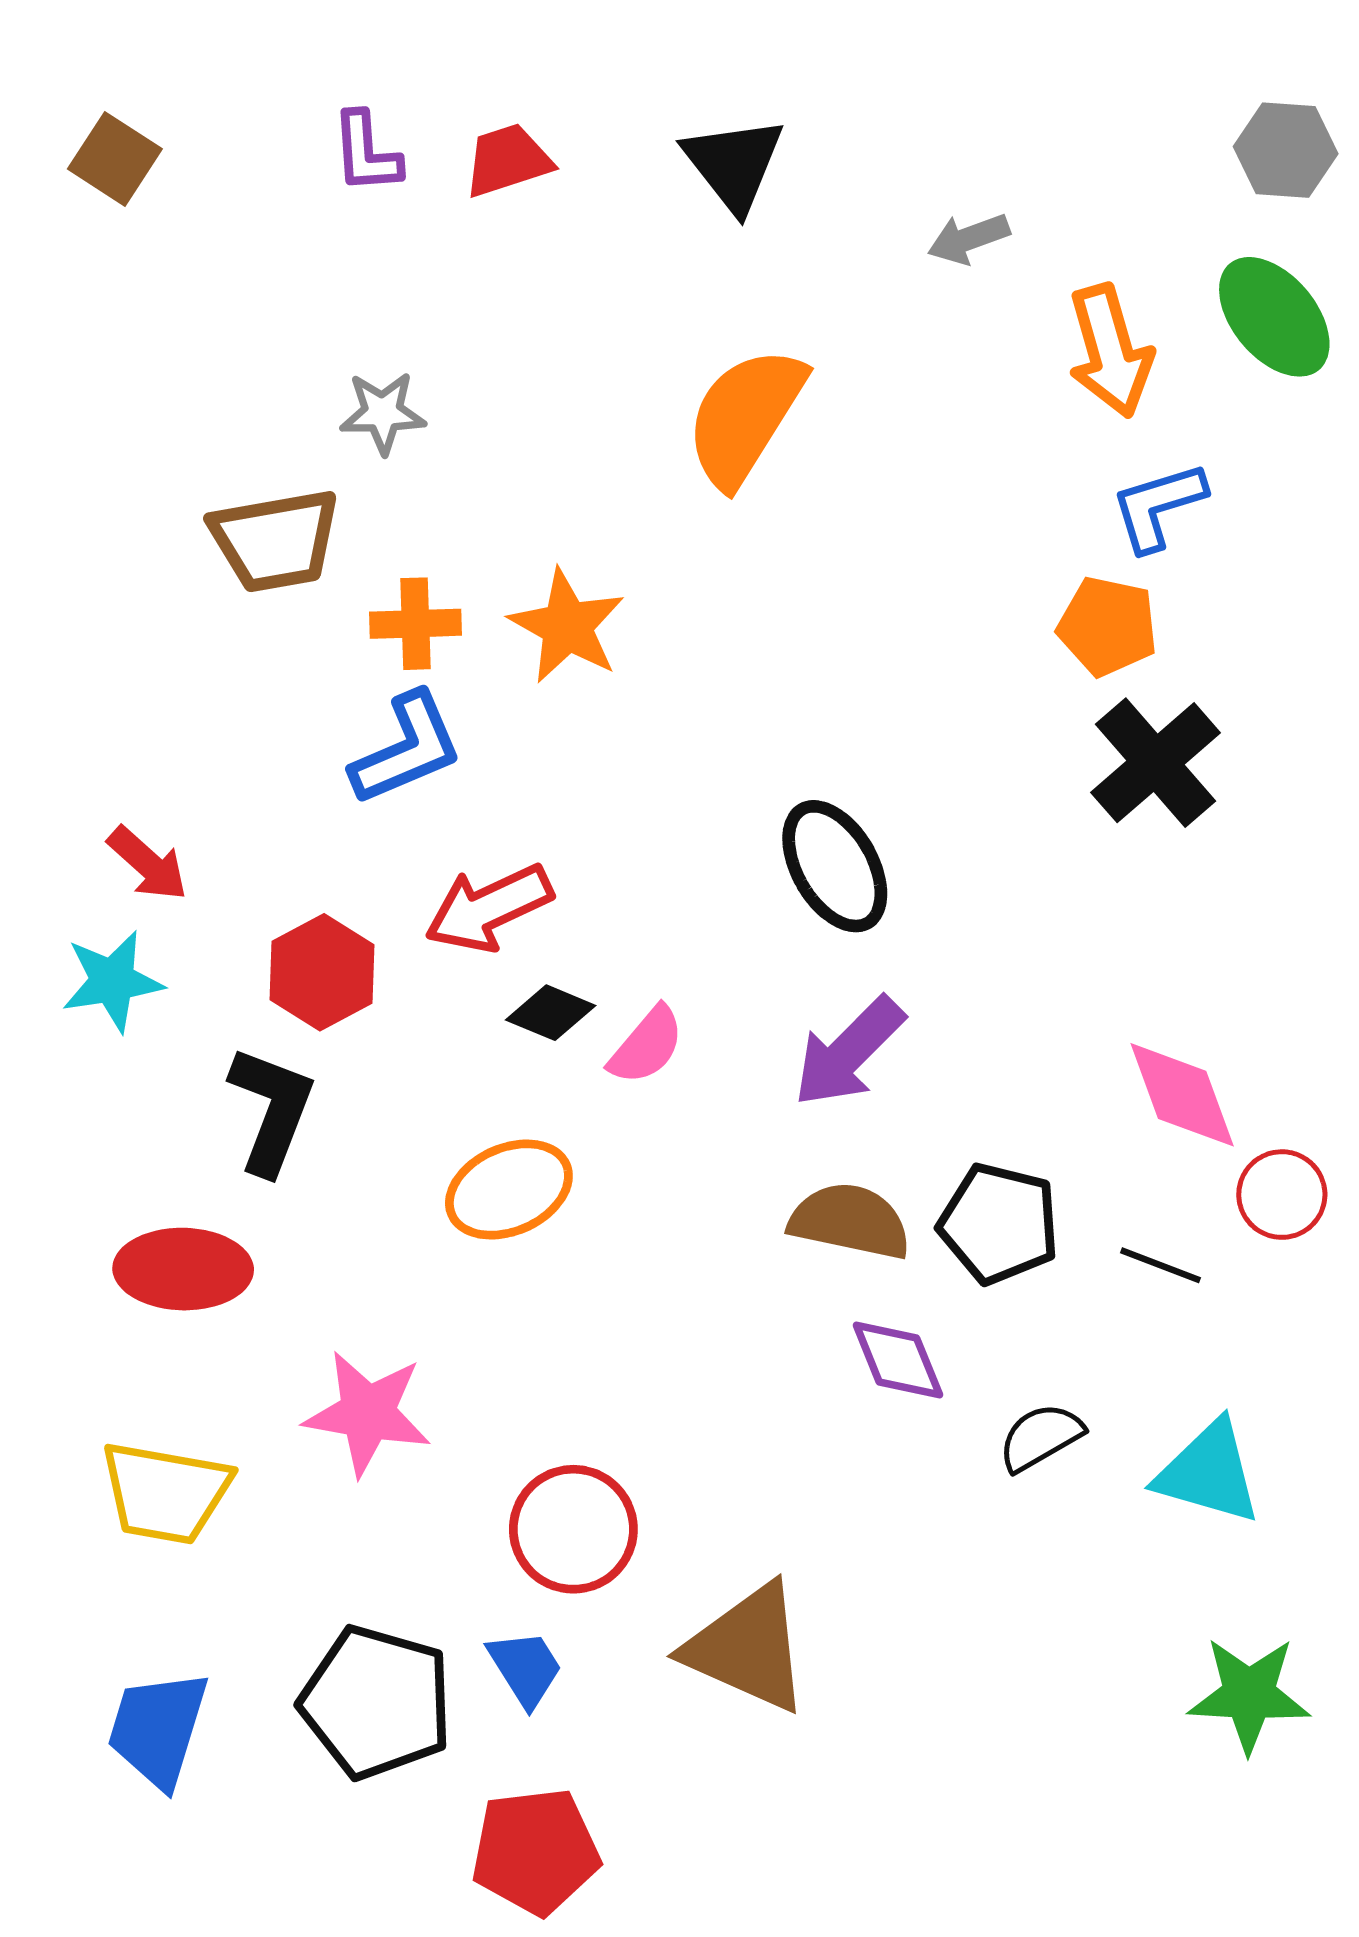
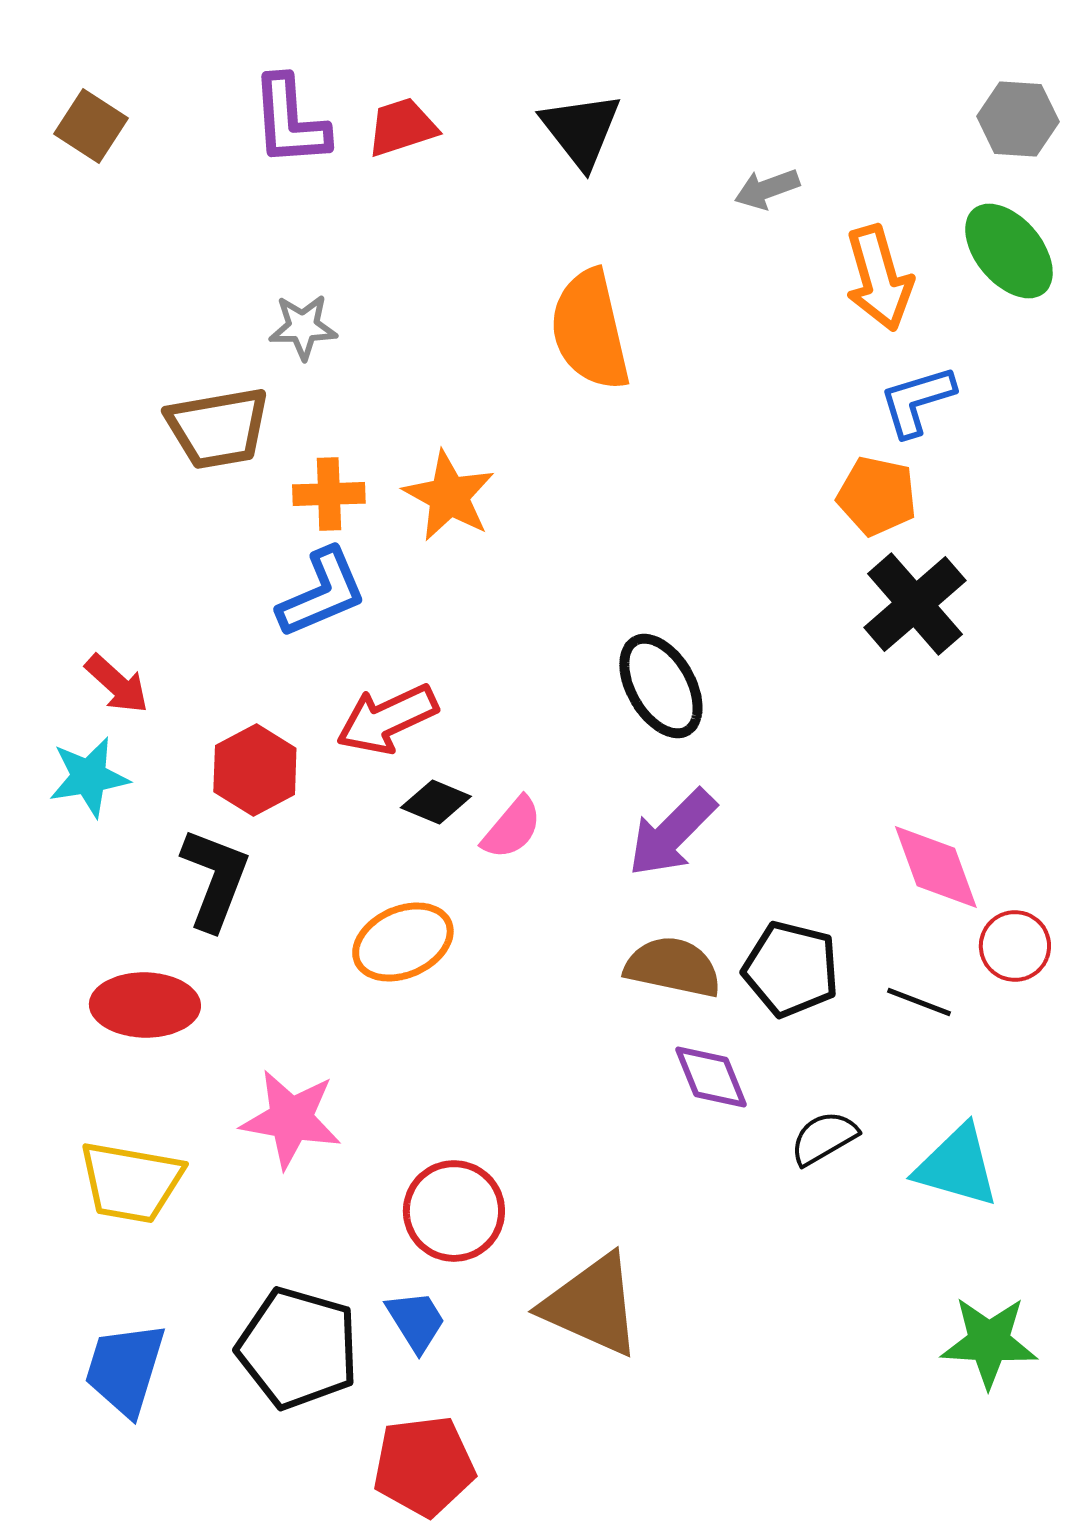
purple L-shape: (366, 153) -> (290, 121), size x1.4
orange semicircle: (745, 417) -> (590, 330), turned -45

